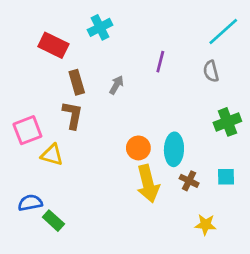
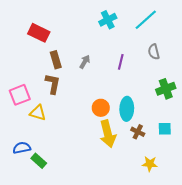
cyan cross: (100, 27) -> (108, 20), moved
cyan line: (223, 32) -> (146, 20), moved
purple line: (160, 62) -> (121, 62), moved

